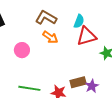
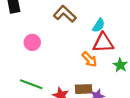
orange arrow: (50, 37) -> (89, 59), moved

